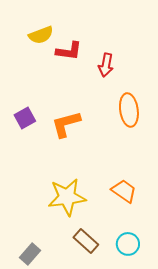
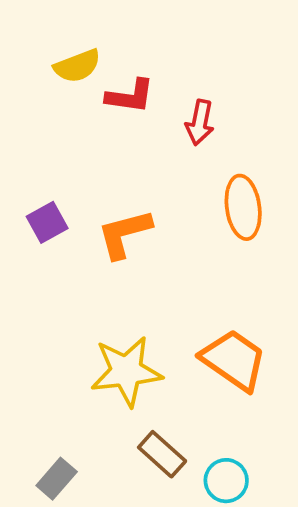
orange trapezoid: (124, 191) -> (234, 360), size x1.4
cyan circle: (128, 244) -> (226, 481), moved

